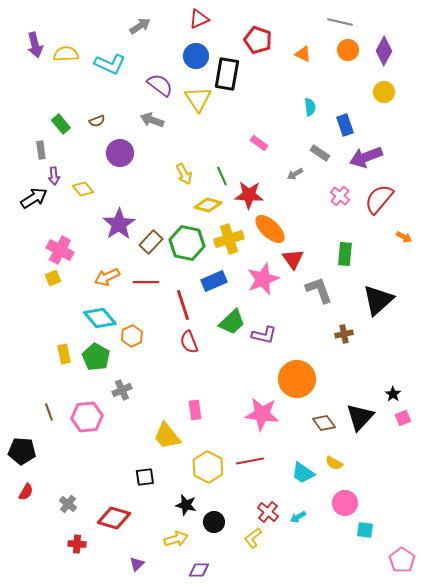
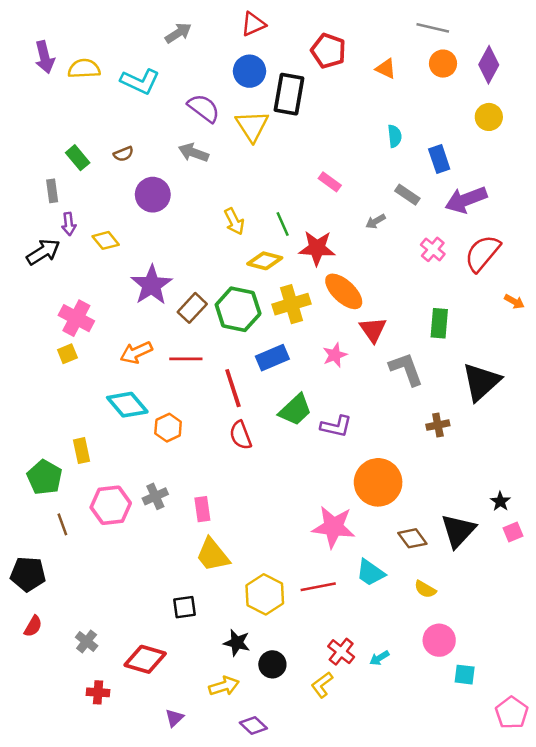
pink star: (263, 279) -> (335, 355), size x0.6
green pentagon: (96, 357) -> (45, 477), moved
pink rectangle: (195, 410) -> (202, 509), moved
pink hexagon: (87, 417) -> (111, 505), moved
cyan trapezoid: (303, 473) -> (370, 573), moved
purple diamond: (199, 570) -> (253, 725), turned 45

